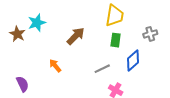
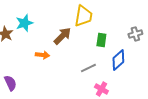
yellow trapezoid: (115, 16) -> (83, 16), moved
orange arrow: (55, 66) -> (42, 55), moved, turned 136

